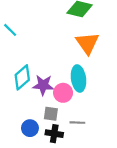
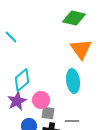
purple star: (43, 85) -> (17, 101), moved, turned -30
pink circle: (63, 93) -> (41, 100), moved

